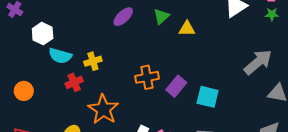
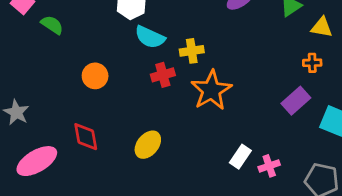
orange cross: (147, 77) -> (312, 63), moved, size x0.6
orange star: (103, 109) -> (211, 90), moved

